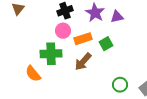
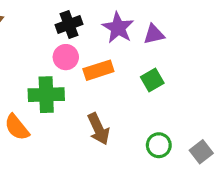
green square: (106, 44) -> (152, 80), moved
brown arrow: (83, 62) -> (98, 129), moved, turned -66

